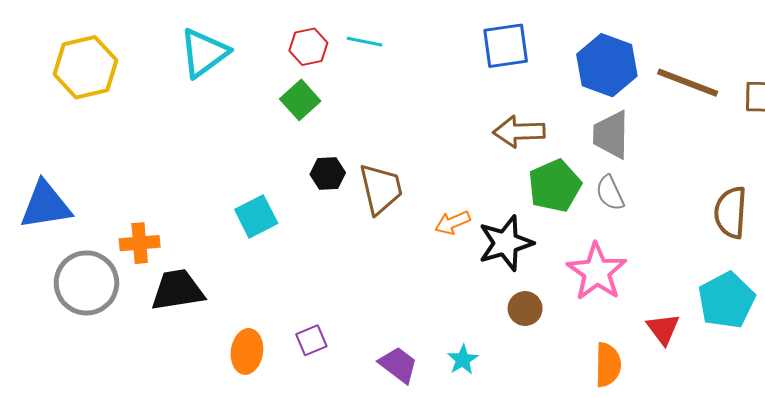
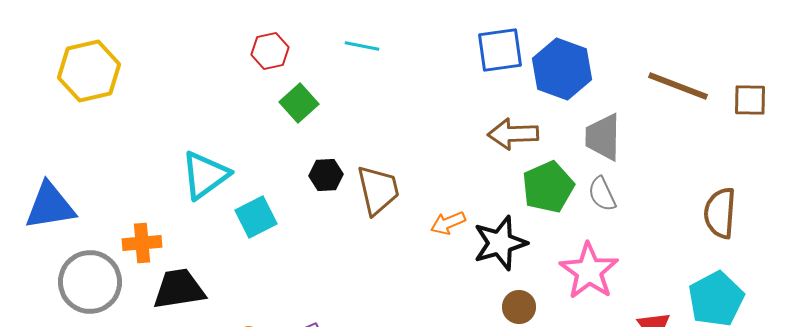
red hexagon: (308, 47) -> (270, 51), moved
cyan triangle: (204, 53) -> (205, 175), moved
blue hexagon: (607, 65) -> (562, 69), moved

